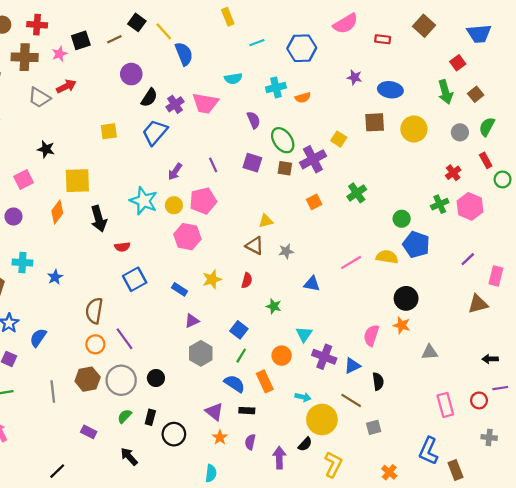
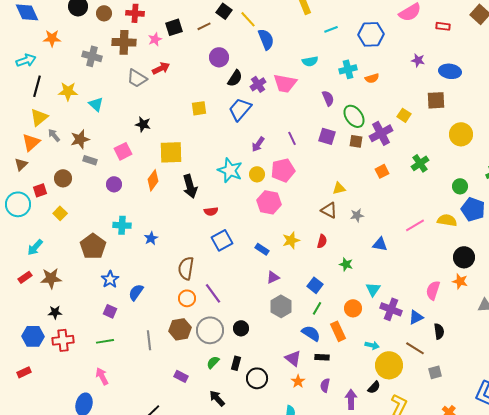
yellow circle: (414, 129) -> (461, 134), moved

